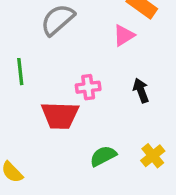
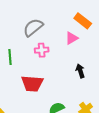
pink cross: (88, 87) -> (42, 50), moved

